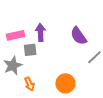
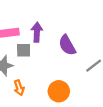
purple semicircle: (79, 36) -> (67, 45), moved

